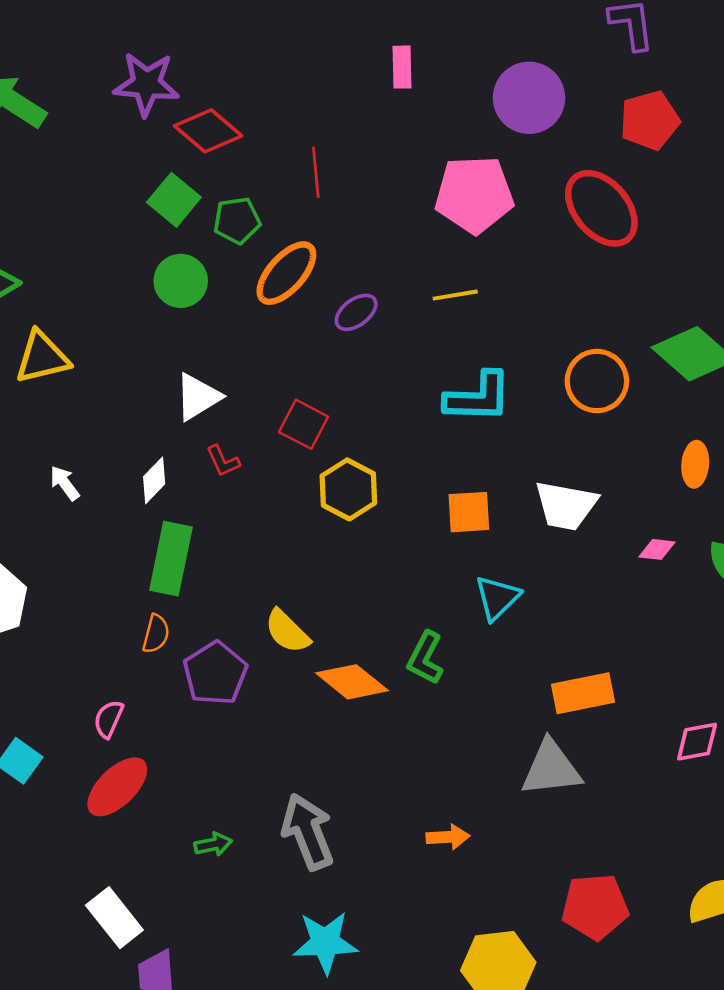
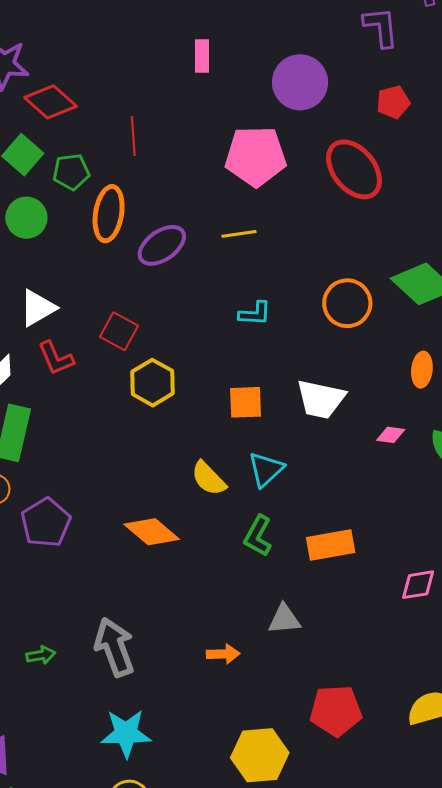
red pentagon: (650, 120) -> (393, 102), size x0.7
orange ellipse: (286, 273) -> (109, 214), turned -34
purple ellipse: (356, 312) -> (162, 245), size x1.4
cyan L-shape: (478, 397) -> (255, 314), size x0.6
red L-shape: (223, 461) -> (56, 358), size x1.4
yellow semicircle: (287, 631) -> (209, 478), moved
green L-shape: (425, 658) -> (258, 536), moved
gray triangle: (551, 768) -> (284, 619), moved, size x0.7

